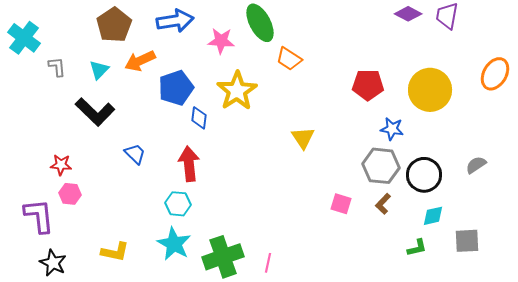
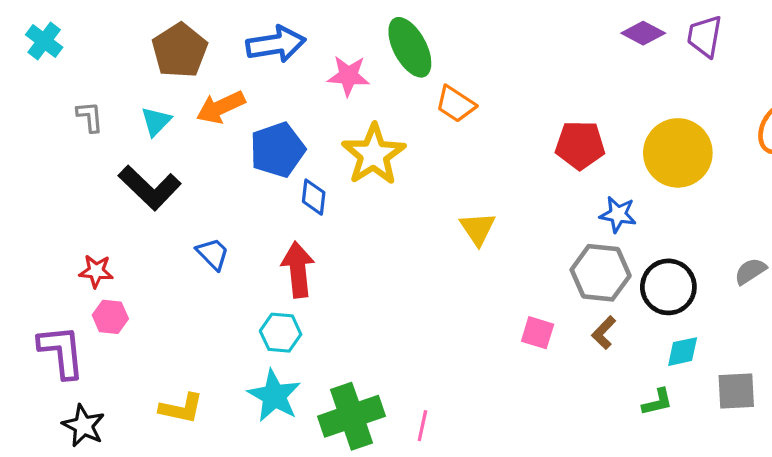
cyan cross: (24, 38) -> (44, 41), moved, size x0.7

